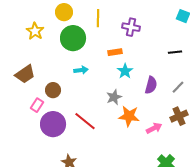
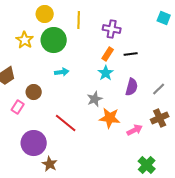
yellow star: (35, 31) -> (25, 40), moved
orange rectangle: (115, 52) -> (108, 54), moved, turned -48
black line: (175, 52) -> (131, 54), moved
purple circle: (53, 124) -> (34, 143), moved

